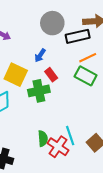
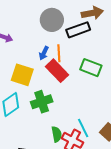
orange line: (88, 58) -> (59, 53), moved, turned -60
red rectangle: (51, 75) -> (57, 71), size x1.6
green cross: (39, 91) -> (42, 102), moved

